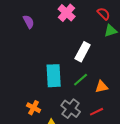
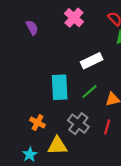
white rectangle: (83, 52) -> (92, 61), turned 36
red line: (97, 112) -> (107, 127), turned -48

